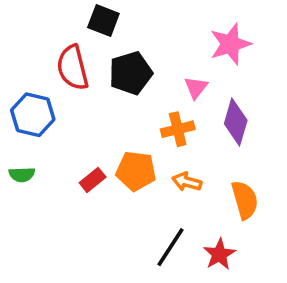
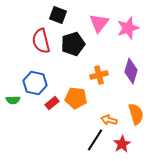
pink triangle: (196, 88) -> (99, 23), moved, size x1.5
blue hexagon: (33, 115) -> (35, 83), moved
orange arrow: (187, 182) -> (109, 120), moved

